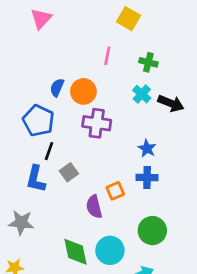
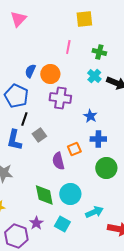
yellow square: (128, 19) -> (84, 19), turned -36
blue star: (147, 148) -> (90, 116), moved
green circle: (152, 231) -> (106, 168), moved

